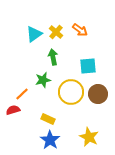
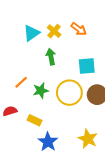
green star: (43, 80) -> (41, 91), moved
orange line: (22, 94) -> (21, 82), moved
yellow rectangle: (48, 119) -> (35, 120), moved

